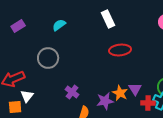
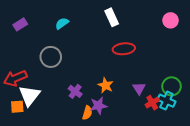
orange star: (120, 93) -> (106, 85), moved
white triangle: (27, 96) -> (29, 95), size x1.6
purple star: (105, 101) -> (98, 106), moved
red cross: (148, 103) -> (152, 103), turned -32

